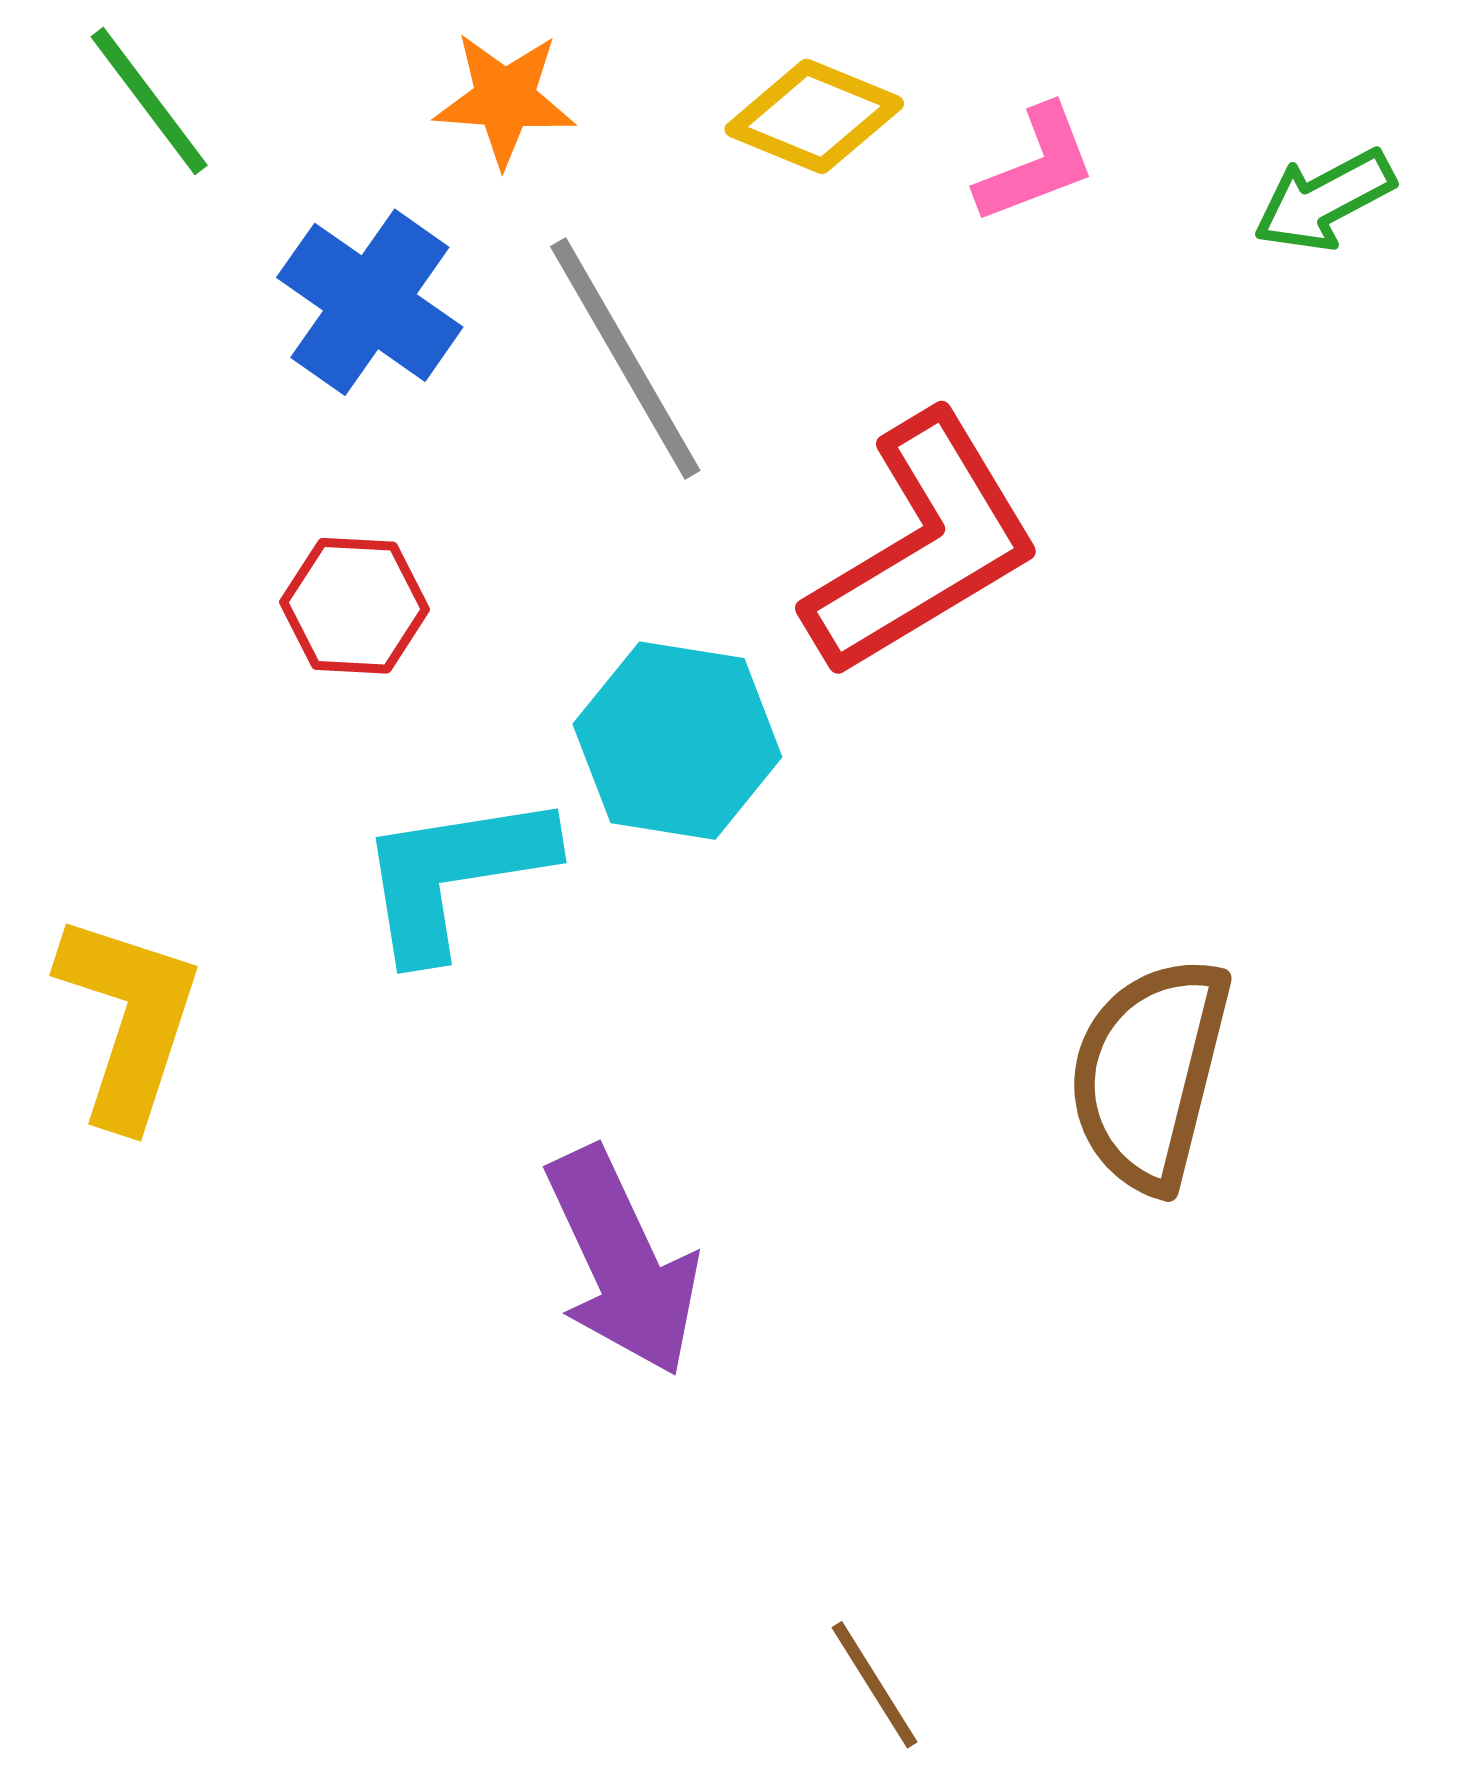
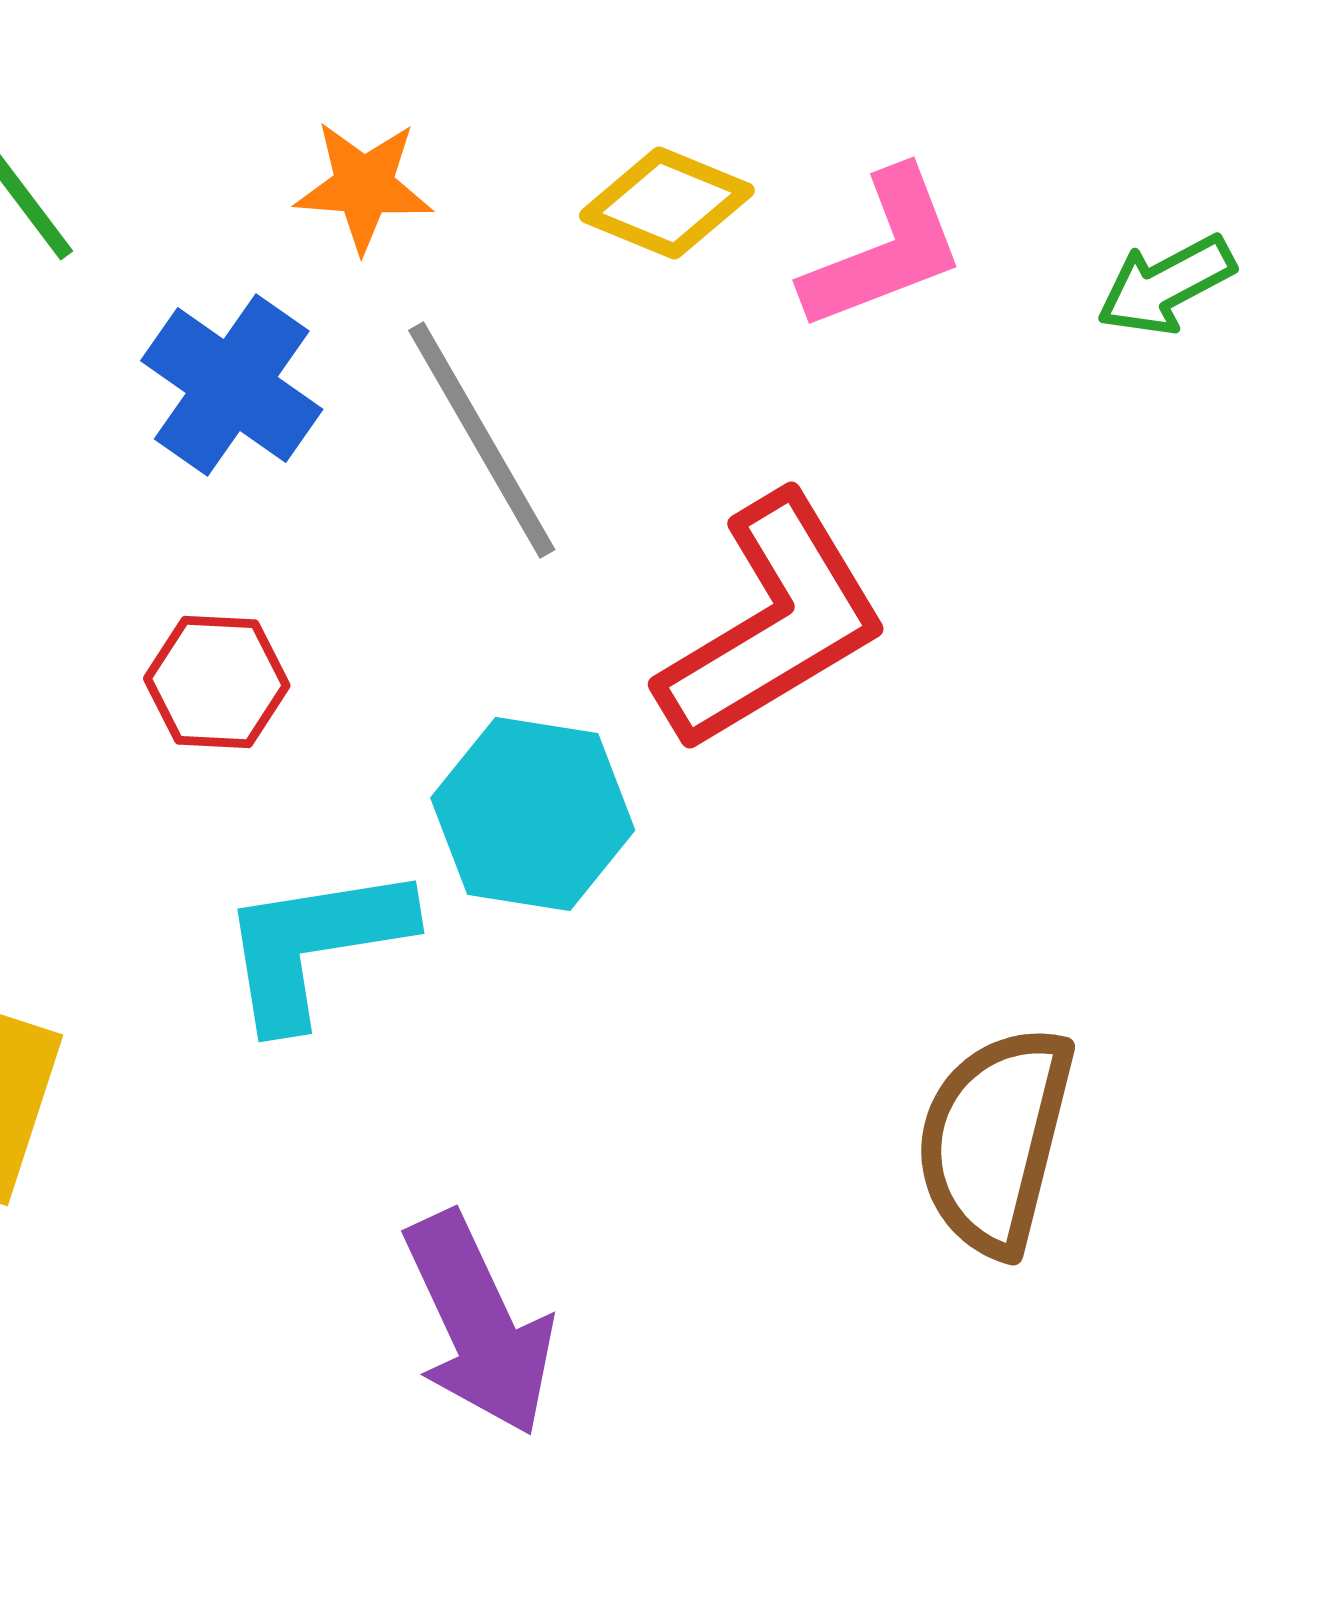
pink L-shape: (1036, 164) -> (884, 250), size x1.4

